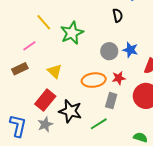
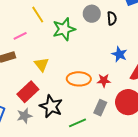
gray circle: (109, 51) -> (92, 14), moved
gray rectangle: (111, 101) -> (100, 108), moved

